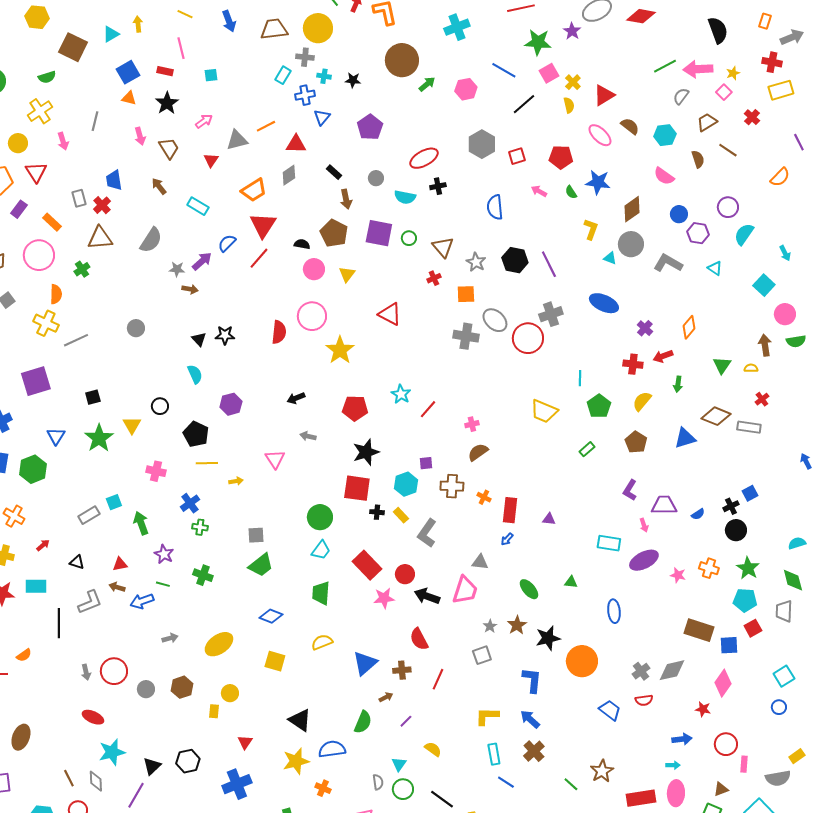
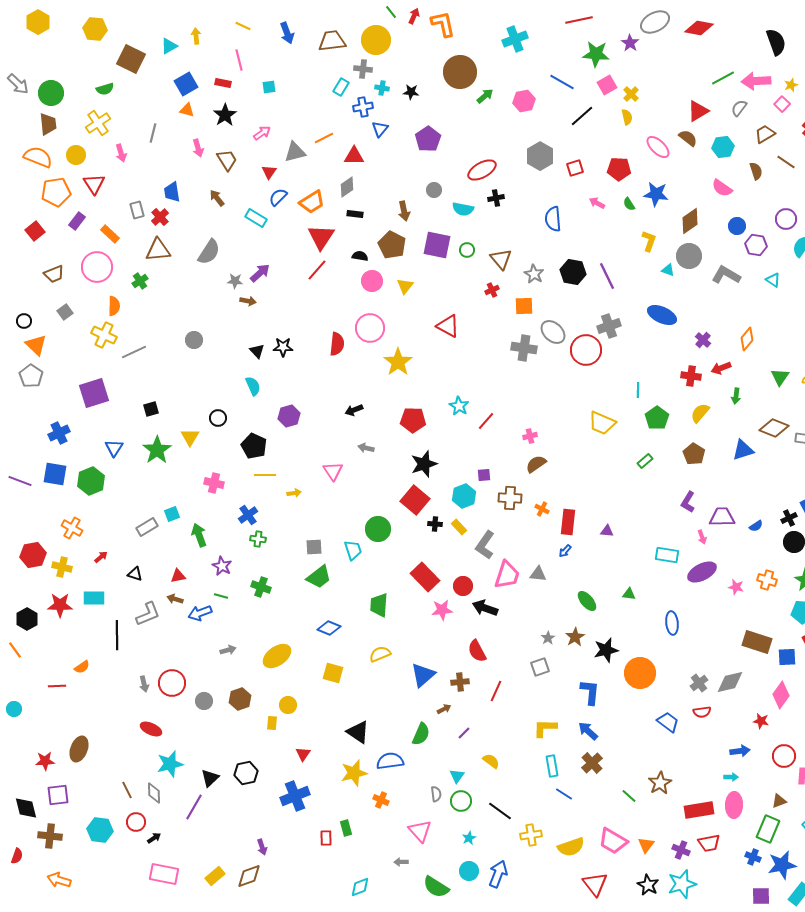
red triangle: (604, 95) -> (698, 111), moved
black rectangle: (334, 172) -> (355, 214), moved, turned -35
blue semicircle: (227, 243) -> (278, 197), moved
red square: (357, 488) -> (415, 500), turned 32
cyan trapezoid: (321, 550) -> (353, 550), moved, turned -55
pink trapezoid: (465, 590) -> (507, 575), moved

